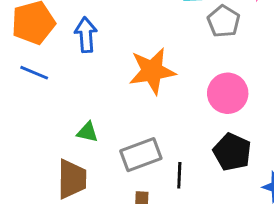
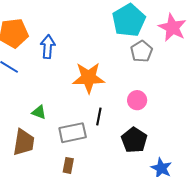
pink circle: (228, 93) -> (137, 100), size x0.7
black line: (179, 175) -> (99, 116), moved

